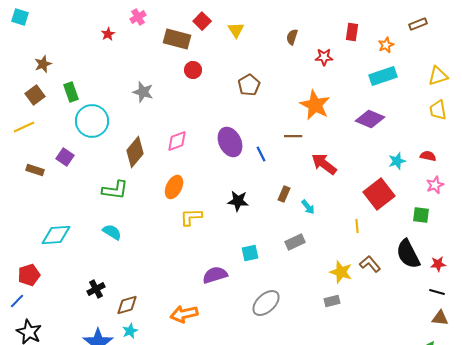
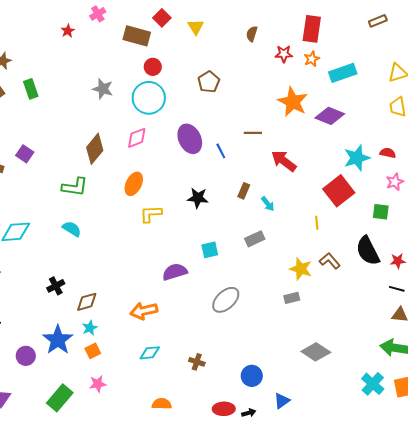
red rectangle: (352, 32) -> (312, 29), size x1.5
orange star: (386, 45) -> (312, 59), moved
orange star: (315, 105) -> (293, 102), moved
cyan circle: (92, 121) -> (149, 98), moved
cyan star: (397, 161) -> (357, 158), size x1.5

